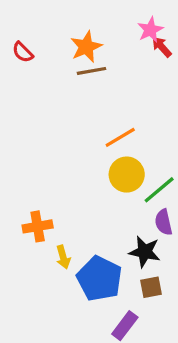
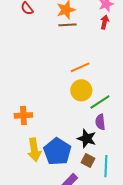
red arrow: (162, 47) -> (105, 22), moved, turned 48
yellow arrow: (63, 257) -> (34, 150), moved, size x1.6
brown square: (151, 287) -> (88, 161), turned 32

